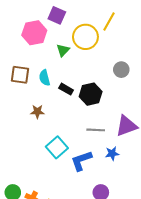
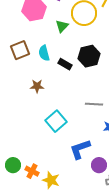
brown square: (20, 75) -> (20, 50), turned -30
black hexagon: (91, 94) -> (89, 56), moved
blue L-shape: (81, 161) -> (80, 149), moved

